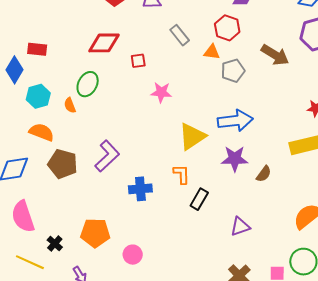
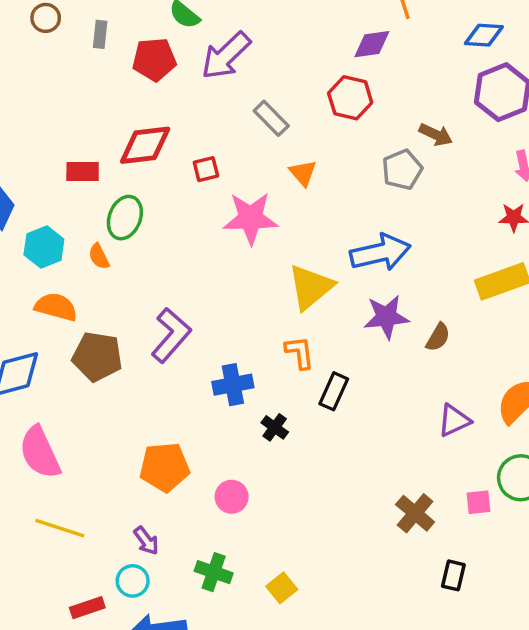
red rectangle: (37, 49) -> (83, 172), moved
orange triangle: (212, 52) -> (303, 173), moved, turned 48
brown arrow: (275, 55) -> (436, 135), size x0.7
gray pentagon: (233, 71) -> (402, 170), moved
pink star: (161, 92) -> (251, 218), size x1.5
purple triangle: (240, 227) -> (454, 420), moved
black cross: (55, 244) -> (275, 427), moved

